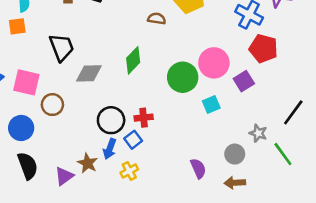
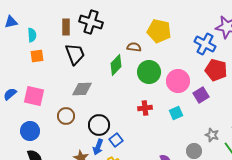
orange square: (17, 26) -> (37, 56), moved
black trapezoid: (62, 47) -> (75, 54), moved
green diamond: (133, 60) -> (116, 65), moved
green circle: (183, 77) -> (149, 72), moved
brown circle: (52, 105) -> (66, 116), moved
red cross: (144, 118) -> (145, 108), moved

